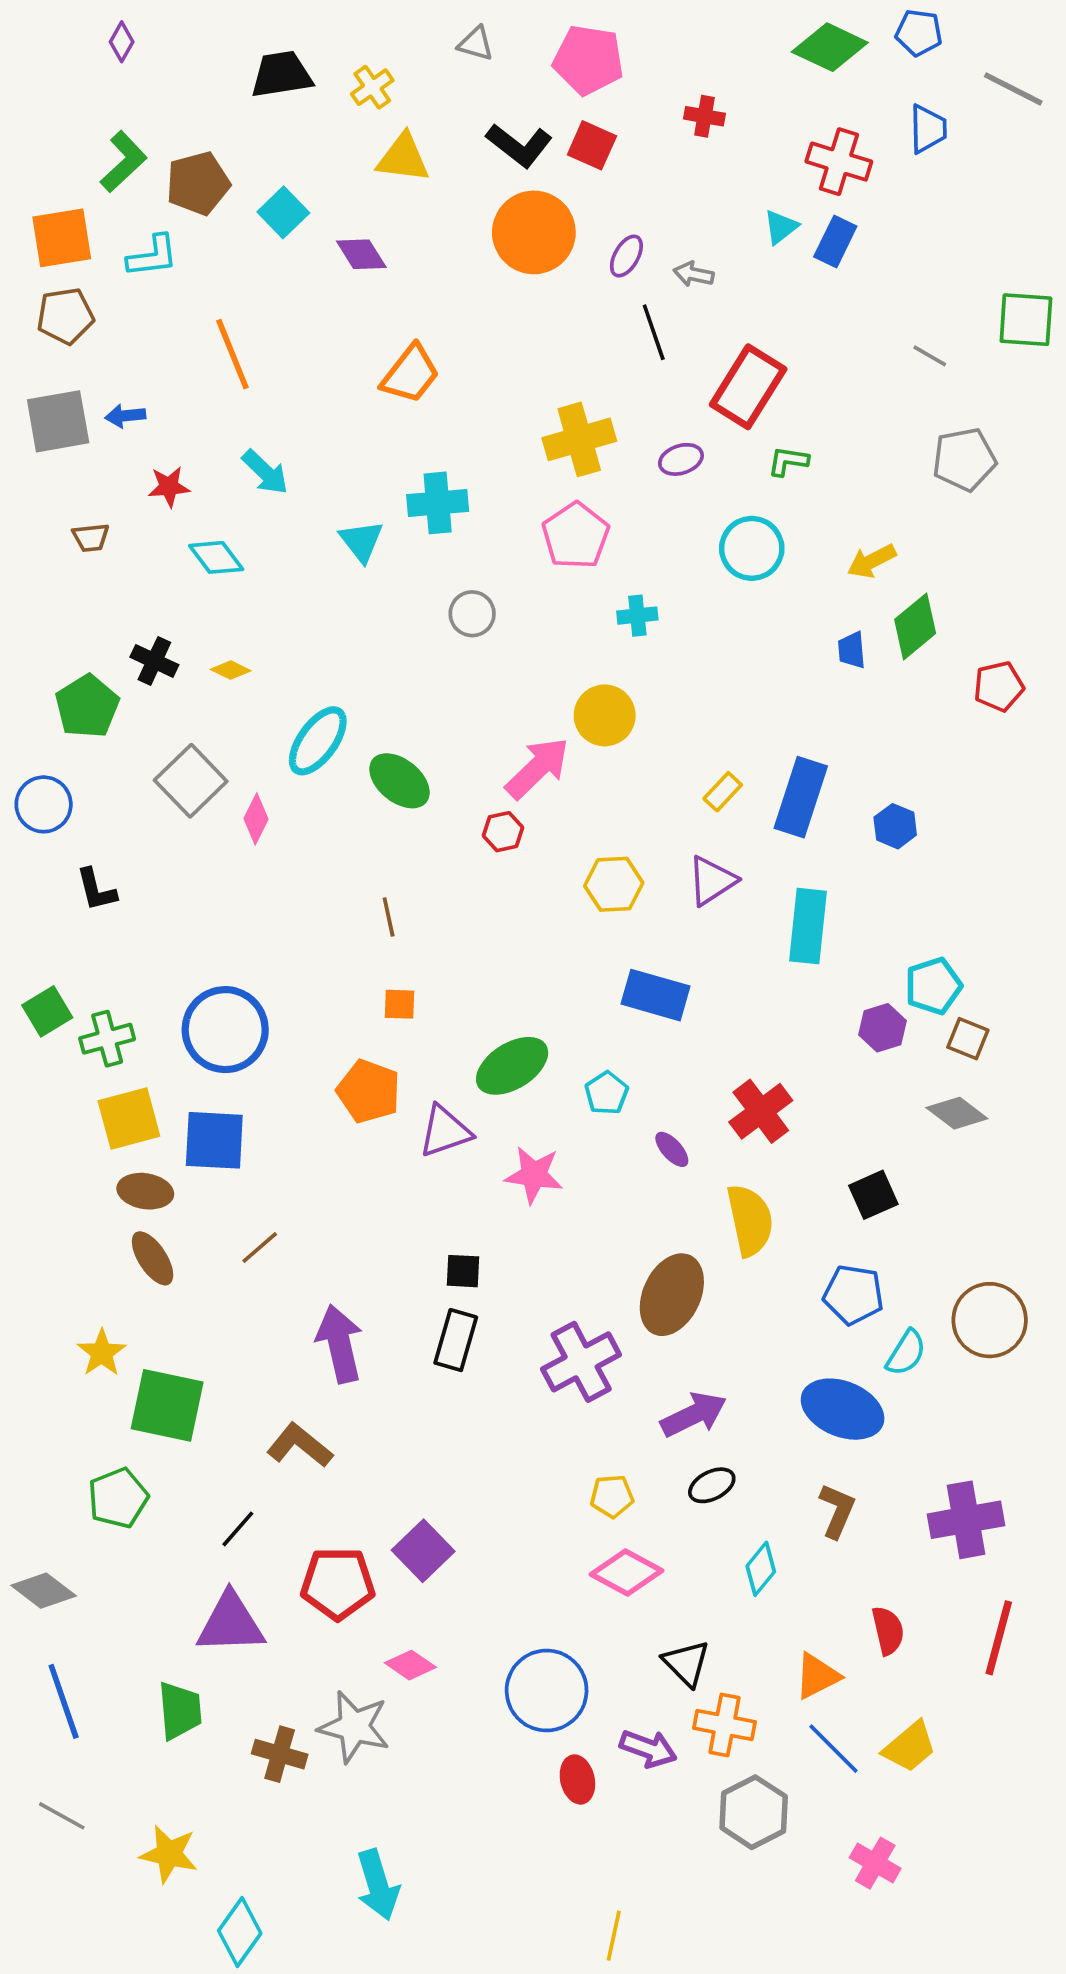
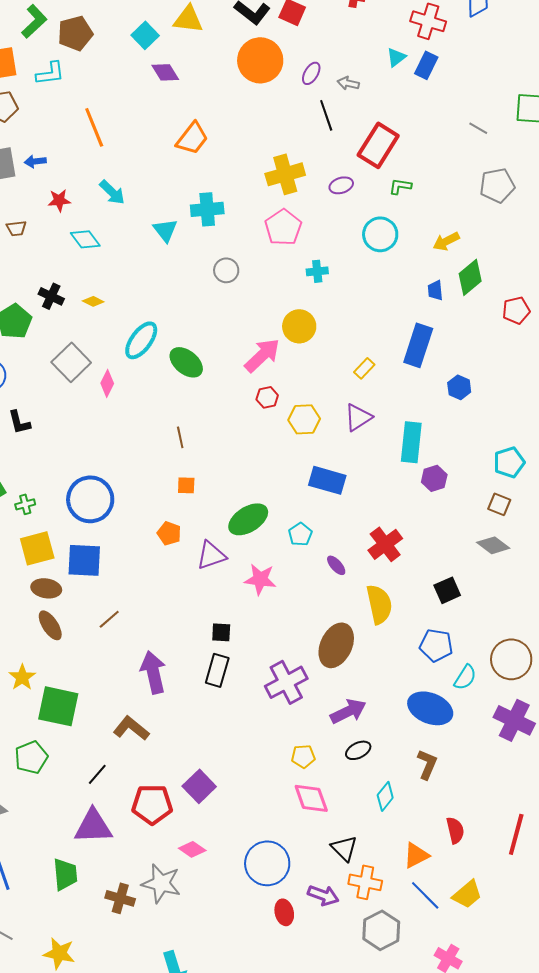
cyan square: (283, 212) -> (145, 35), moved
blue rectangle: (801, 797) -> (418, 345), moved
red hexagon: (503, 832) -> (267, 397), moved
cyan pentagon: (933, 986) -> (509, 462), moved
purple hexagon: (882, 1028) -> (434, 478), moved
green cross: (107, 1039) -> (25, 504), size x0.7
orange pentagon: (369, 1091) -> (169, 533), size x0.7
purple cross: (966, 1520) -> (514, 720), moved, turned 36
pink diamond: (626, 1572) -> (311, 798), turned 42

